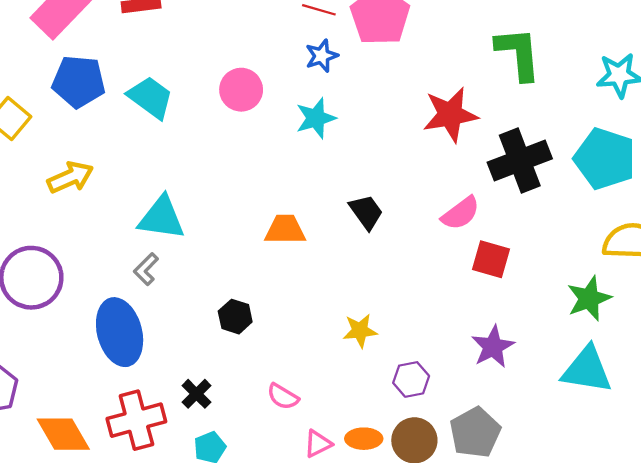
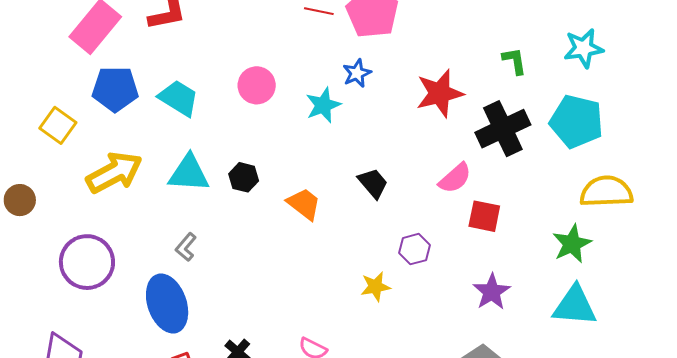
green L-shape: (518, 54) -> (515, 61), moved, size x0.6
blue star: (322, 56) -> (357, 73), moved
yellow arrow: (70, 177) -> (114, 172), size x1.4
cyan triangle: (162, 218) -> (189, 173), moved
orange trapezoid: (285, 230) -> (304, 204), turned 42
black hexagon: (235, 317) -> (244, 177), moved
purple hexagon: (411, 379) -> (415, 249), moved

